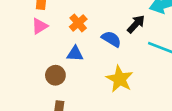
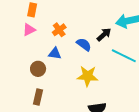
yellow star: (120, 79) -> (88, 76), turned -30

